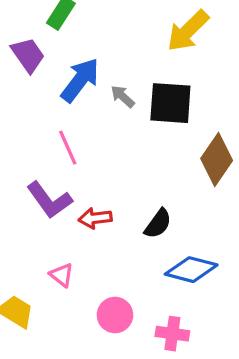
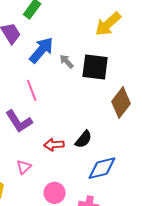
red arrow: (95, 218) -> (54, 145), moved
blue diamond: (191, 270) -> (102, 168), turned -32
pink triangle: (62, 275) -> (24, 167), turned 35

